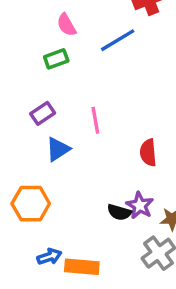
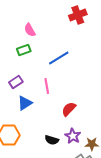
blue line: (118, 40) -> (59, 58), moved
red semicircle: (148, 153) -> (69, 109), moved, turned 49
black semicircle: (119, 212) -> (52, 140), moved

